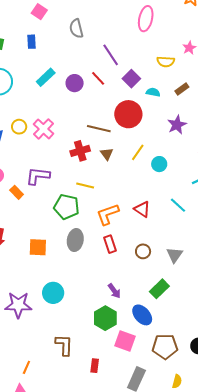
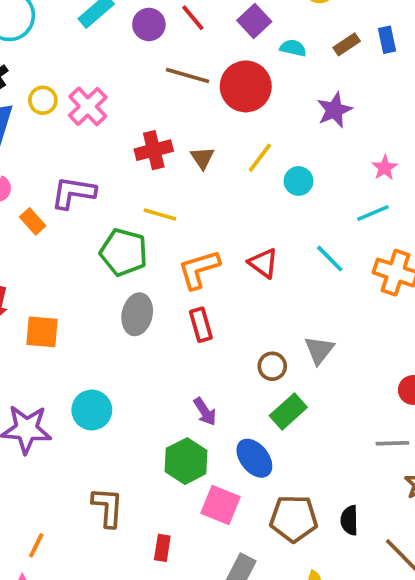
brown line: (99, 129) -> (188, 76), moved
orange square: (38, 247) -> (42, 332), moved
brown circle: (143, 251) -> (272, 366), moved

